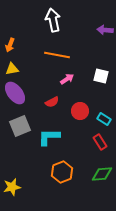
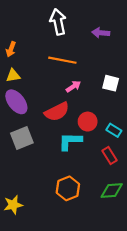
purple arrow: (105, 30) -> (101, 33), moved
red semicircle: (52, 102) -> (57, 112), size x1.6
cyan L-shape: (49, 137) -> (70, 141), moved

